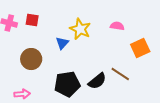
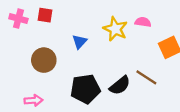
yellow star: (80, 29) -> (115, 29), moved

